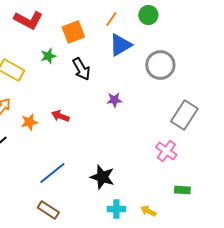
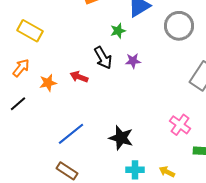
green star: (48, 56) -> (118, 31), moved
black arrow: (81, 69) -> (103, 58), moved
pink cross: (166, 151) -> (180, 125), moved

